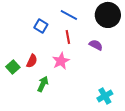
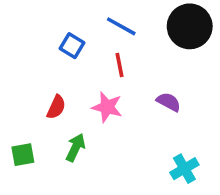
purple semicircle: (96, 45) -> (169, 102), moved
pink star: (61, 61) -> (107, 107), turned -30
green square: (13, 67) -> (23, 155), moved, turned 32

